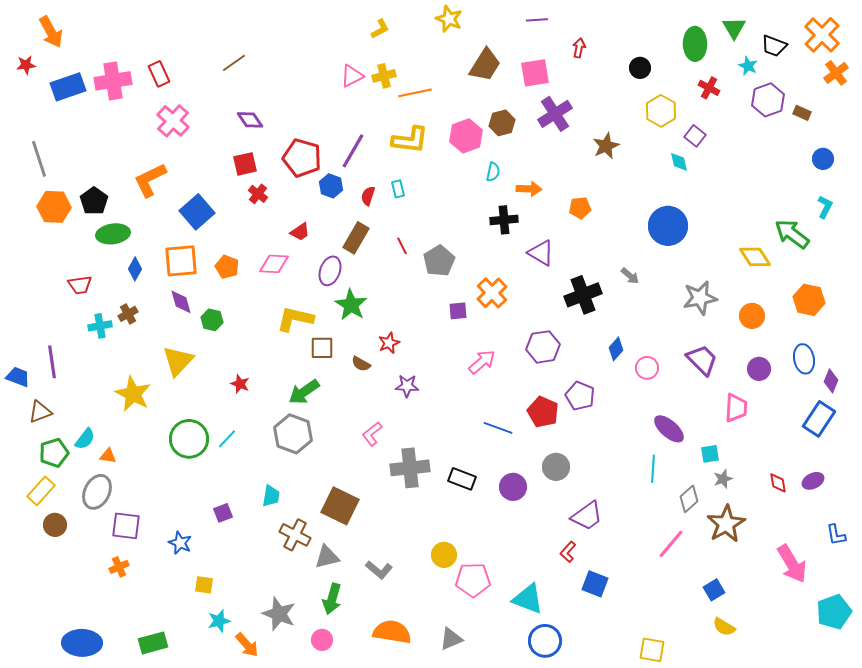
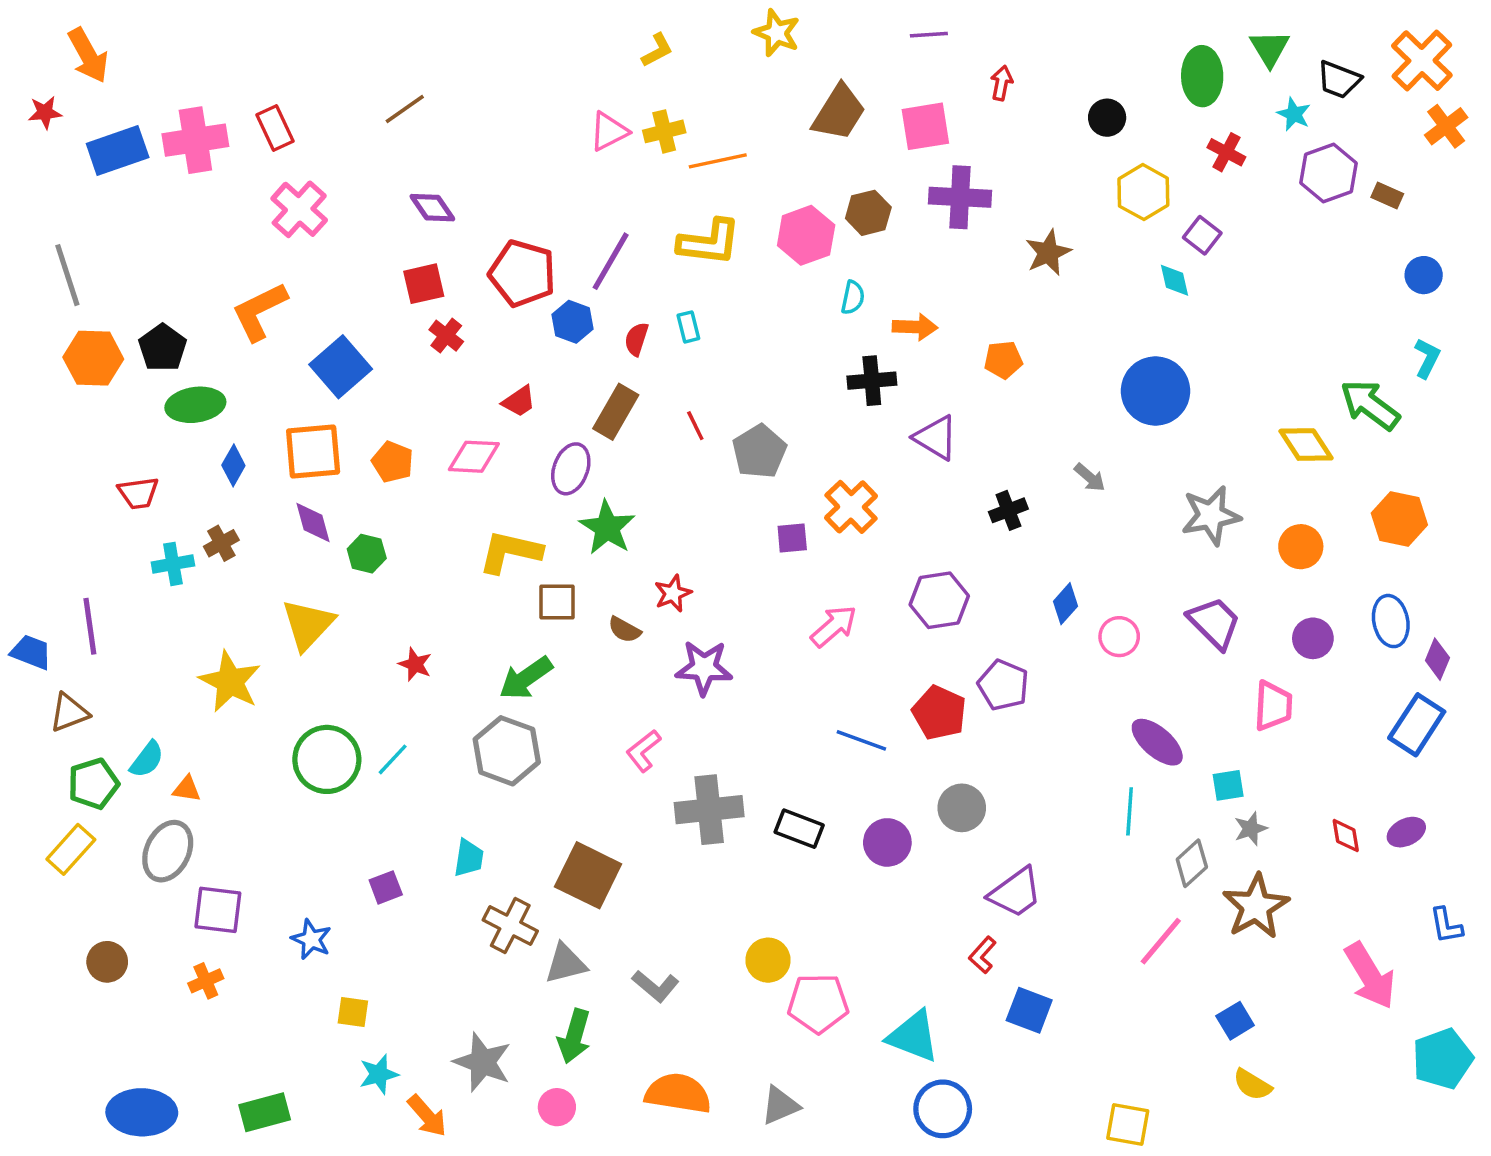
purple cross: (555, 114) -> (960, 197), turned 36
black cross: (583, 295) -> (1008, 510), size x0.6
purple star: (407, 386) -> (704, 668), size x1.4
brown circle: (55, 525) -> (107, 962), moved

